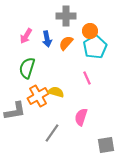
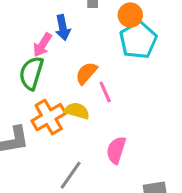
pink arrow: (26, 36) -> (42, 45), moved
orange semicircle: (66, 43) -> (86, 73), moved
pink line: (87, 78) -> (105, 92), moved

